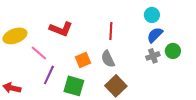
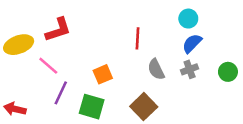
red L-shape: (61, 29) -> (58, 30), moved, turned -40
green circle: (173, 51) -> (228, 72), moved
gray semicircle: (108, 59) -> (156, 69), moved

